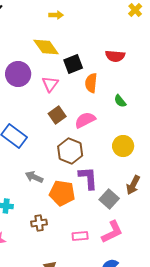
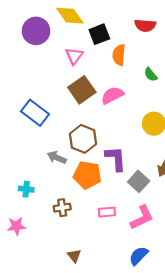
purple circle: (18, 74) -> (36, 31), moved
brown square: (57, 115) -> (82, 90), size x1.4
brown hexagon: (70, 151) -> (83, 139), moved
pink rectangle: (80, 236) -> (107, 212), moved

